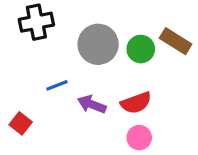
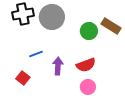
gray circle: (98, 44) -> (52, 17), moved
purple arrow: (92, 104) -> (58, 66), turned 72
red square: (21, 123) -> (23, 78), moved

